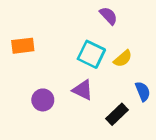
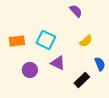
orange rectangle: (23, 46) -> (17, 41), moved
cyan square: (91, 54) -> (46, 40), moved

